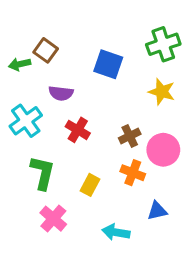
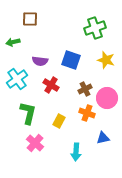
green cross: (163, 44) -> (95, 28), moved
brown square: (46, 50) -> (30, 19), moved, turned -35
blue square: (108, 64) -> (71, 60), moved
cyan arrow: (116, 232) -> (76, 152), turned -96

